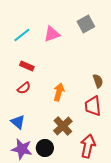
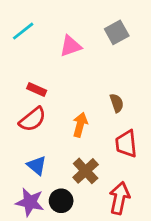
cyan line: (22, 35) -> (23, 31), moved
brown semicircle: (98, 81) -> (117, 103), moved
red semicircle: (24, 88) -> (33, 119), size x1.5
blue triangle: (18, 122) -> (37, 165), moved

